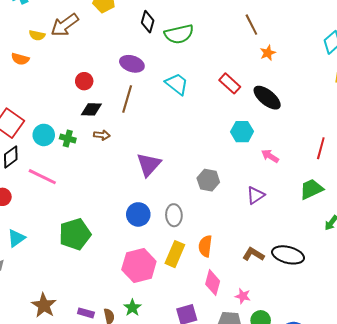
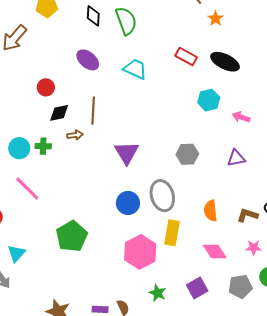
green semicircle: (179, 34) -> (126, 21), turned -84
purple ellipse: (132, 64) -> (88, 60), turned 35
brown line: (127, 99) -> (93, 111), moved
pink line: (42, 177) -> (27, 188), turned 32
purple triangle: (256, 195) -> (236, 158), turned 36
gray ellipse: (174, 215) -> (162, 196), size x1.4
orange semicircle: (205, 246) -> (211, 211), moved
pink diamond: (213, 283) -> (215, 251), turned -35
pink star: (243, 296) -> (254, 248), moved
green star: (132, 308) -> (157, 293), moved

